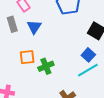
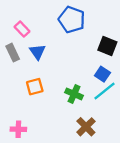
green cross: (46, 66) -> (74, 94), moved, turned -35

